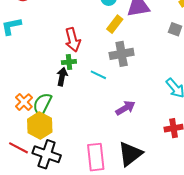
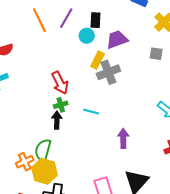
gray cross: (122, 54) -> (108, 72), moved
orange cross: (24, 102) -> (25, 162), moved, turned 30
purple arrow: (125, 108) -> (123, 138), turned -48

